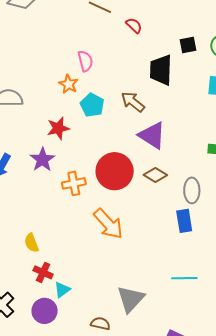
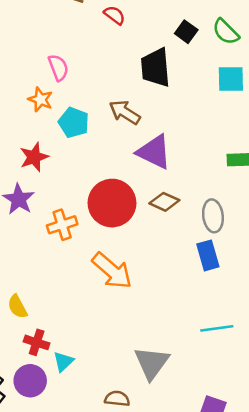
black square: (188, 45) -> (186, 32), turned -36
purple circle: (45, 311) -> (30, 381), moved

